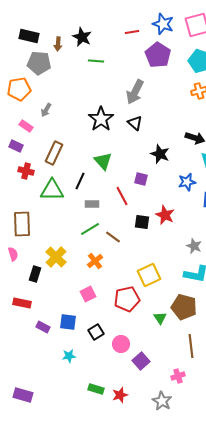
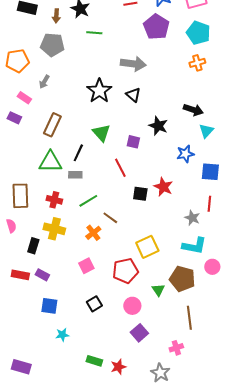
gray pentagon: (39, 63) -> (52, 45), moved
gray arrow: (135, 92) -> (133, 64), turned -110
red cross: (26, 171) -> (54, 200), moved
purple square: (141, 179) -> (133, 142), moved
gray rectangle: (92, 204) -> (75, 175), moved
brown line: (113, 237) -> (110, 218), moved
yellow cross: (56, 257) -> (54, 229), turned -30
blue square: (68, 322) -> (49, 306), moved
purple rectangle: (43, 327) -> (42, 275), moved
pink circle: (121, 344) -> (132, 306), moved
cyan star: (69, 356) -> (62, 335), moved

